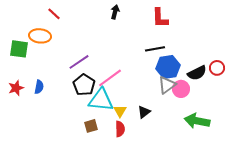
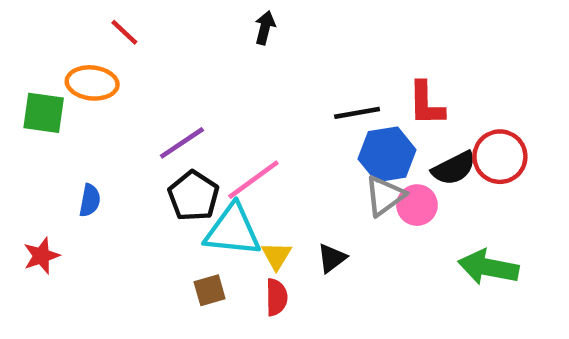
red L-shape: (160, 18) -> (426, 104), moved
red circle: (217, 68) -> (500, 157), size x1.5
red star: (16, 88) -> (41, 256), moved
green arrow: (197, 121) -> (488, 267), moved

